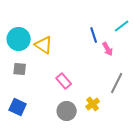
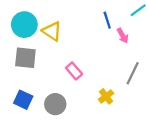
gray square: (20, 69) -> (25, 58), size x1.5
gray circle: (67, 111) -> (55, 104), moved

